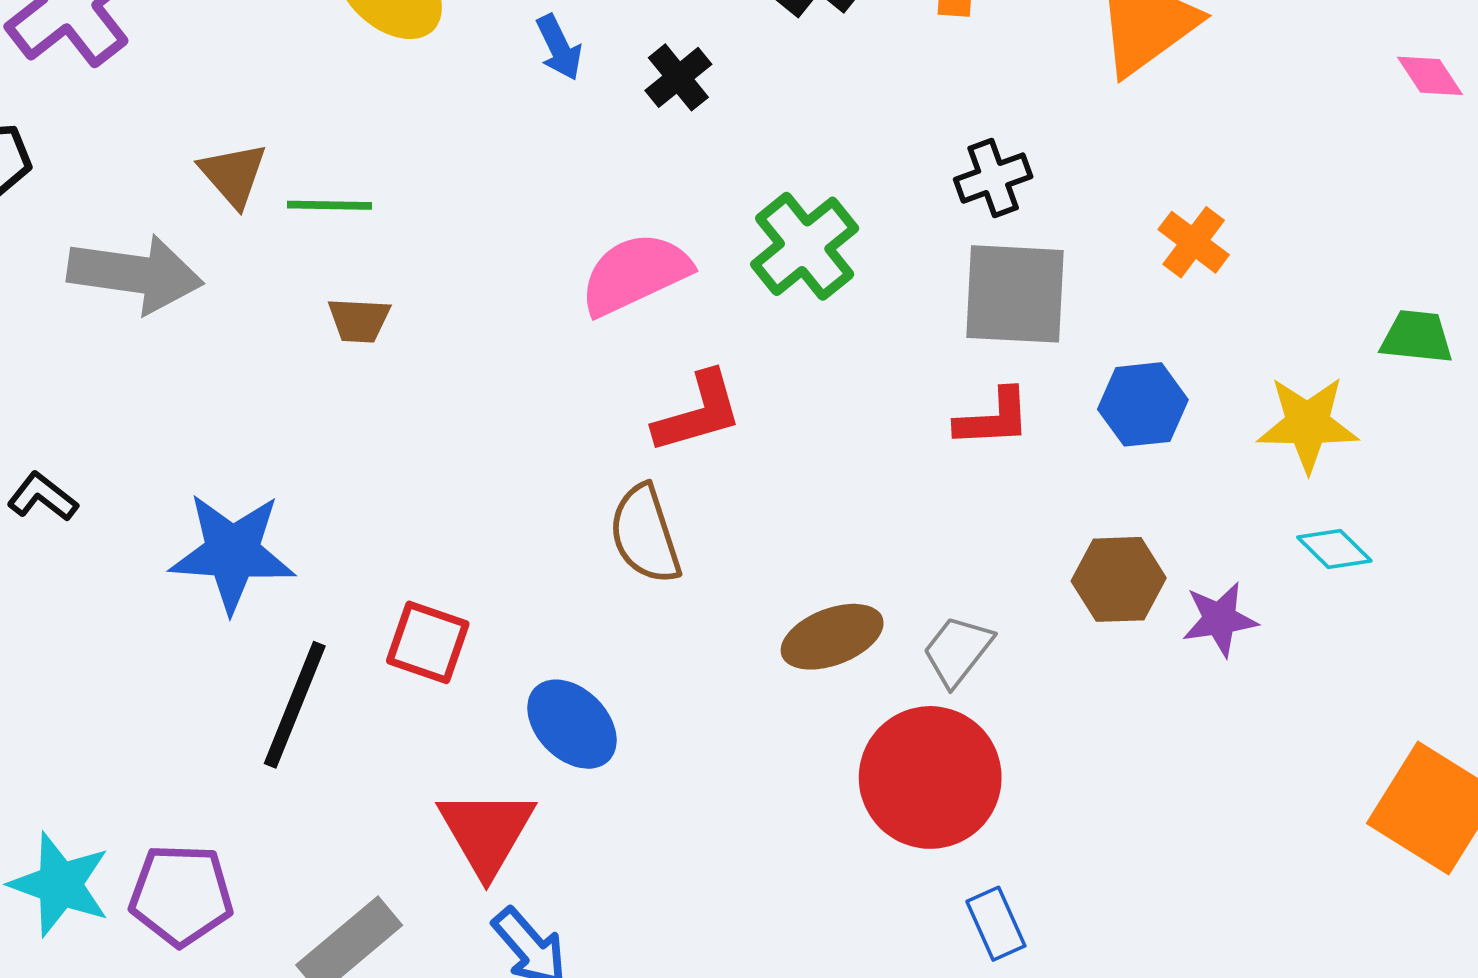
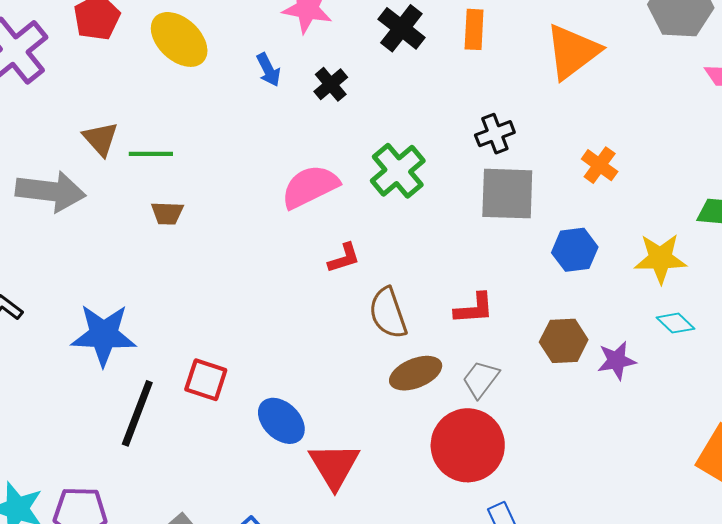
red L-shape: (698, 412) -> (344, 258), size x0.7
red L-shape: (993, 418) -> (474, 309), moved
brown semicircle: (645, 534) -> (388, 313), moved
red triangle: (486, 832) -> (334, 466), moved

